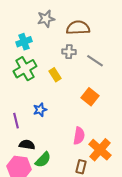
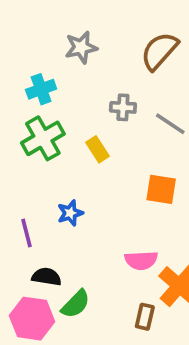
brown semicircle: (78, 28) -> (159, 51), moved, turned -45
orange square: (90, 97) -> (161, 189), turned -30
pink semicircle: (79, 136) -> (141, 260), turned 78

